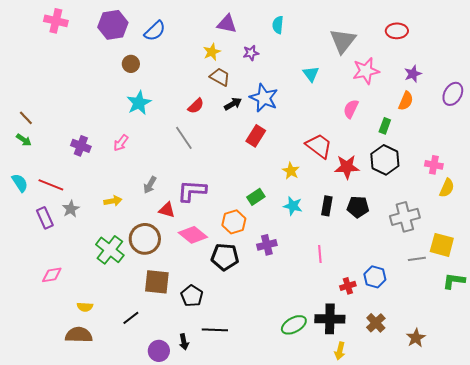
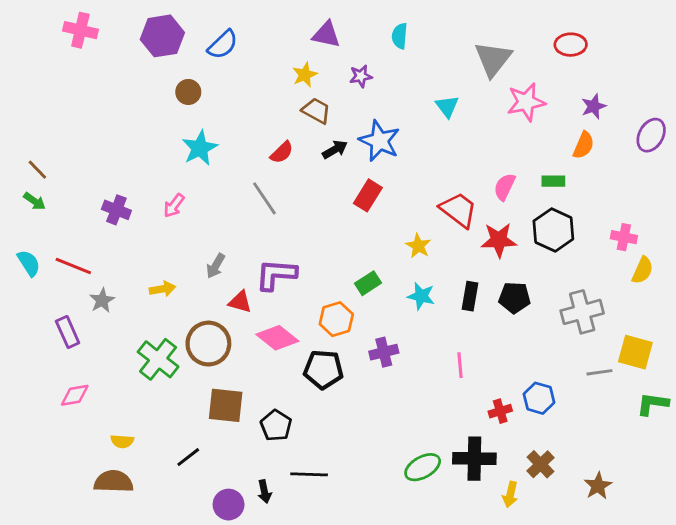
pink semicircle: (351, 109) -> (505, 187), moved
green rectangle: (385, 126) -> (553, 181), turned 70
purple rectangle: (45, 218) -> (68, 332), moved
yellow arrow: (340, 351) -> (510, 494), moved

